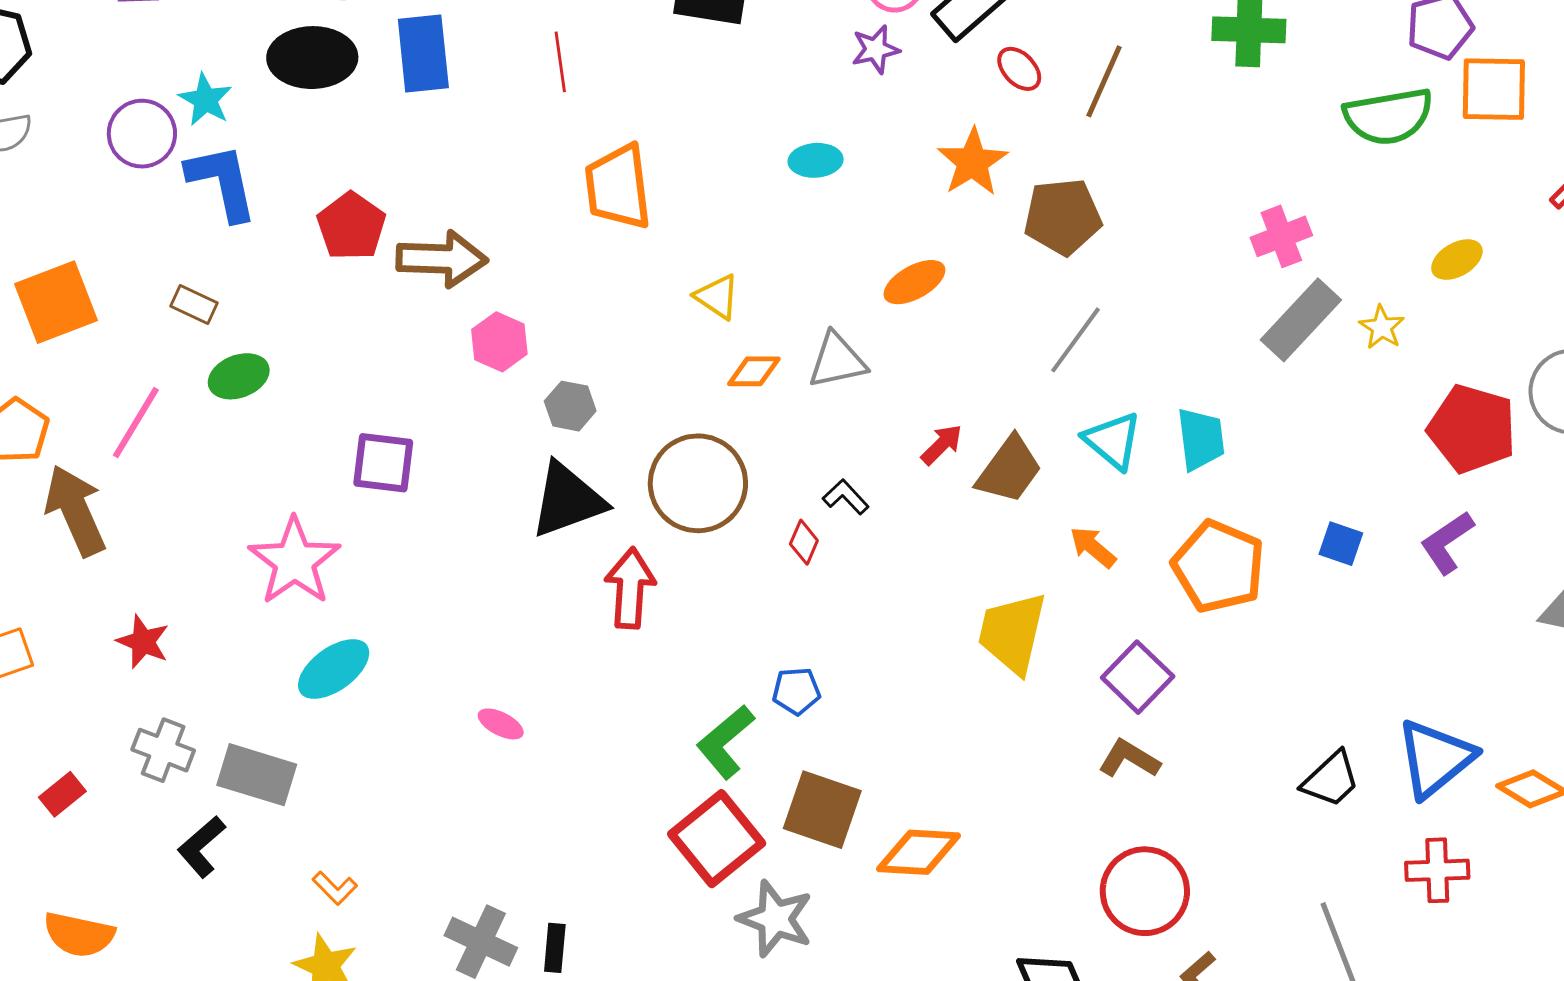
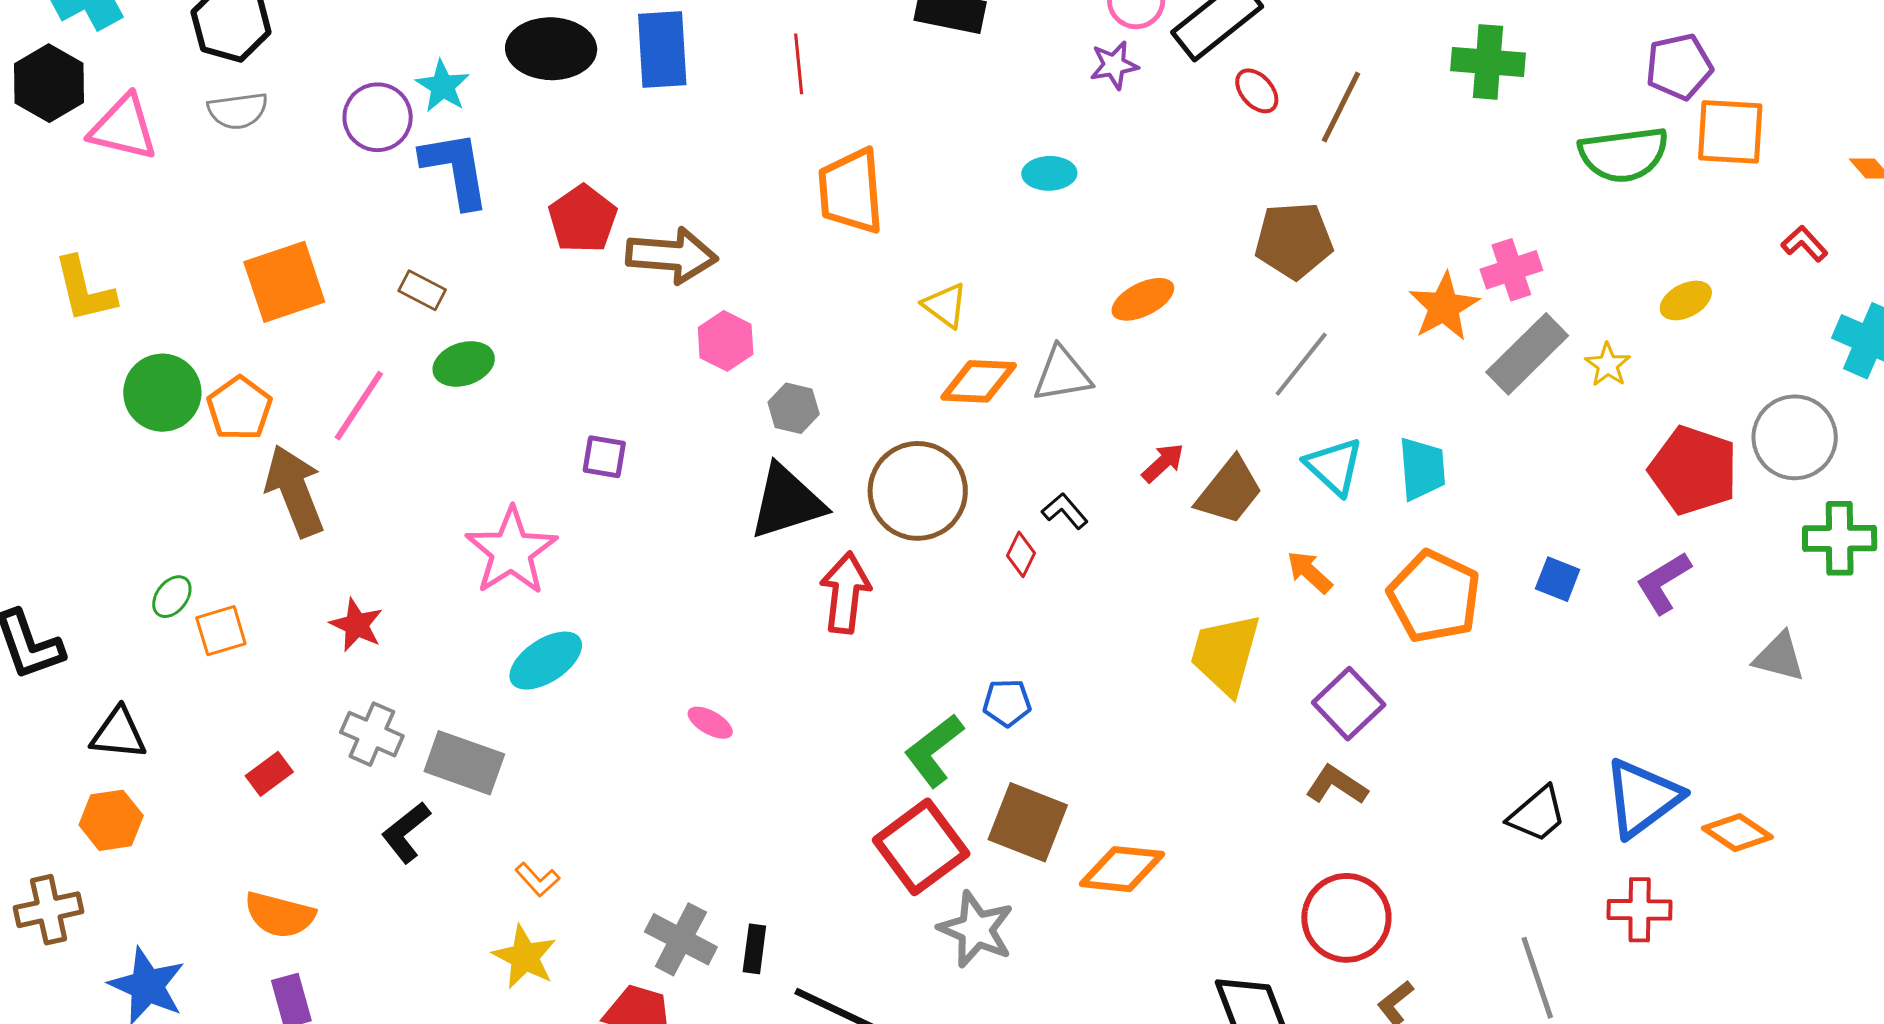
orange star: (973, 162) -> (1444, 307), moved
orange diamond: (754, 371) -> (979, 381), size x1.4
purple square: (383, 463) -> (604, 457), size x0.7

